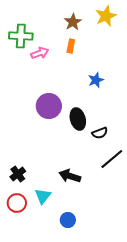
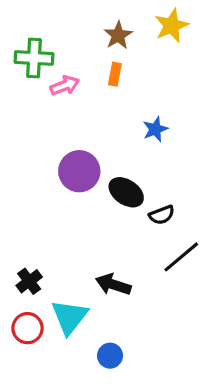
black ellipse: (78, 119) -> (126, 192), turned -40
cyan triangle: (43, 196) -> (70, 317), size x1.4

